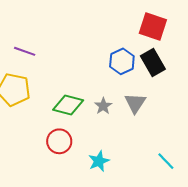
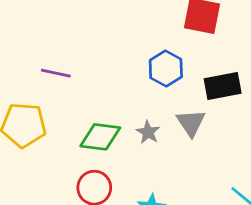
purple line: (25, 51) -> (56, 73), moved
black rectangle: (153, 63) -> (223, 86), moved, turned -64

